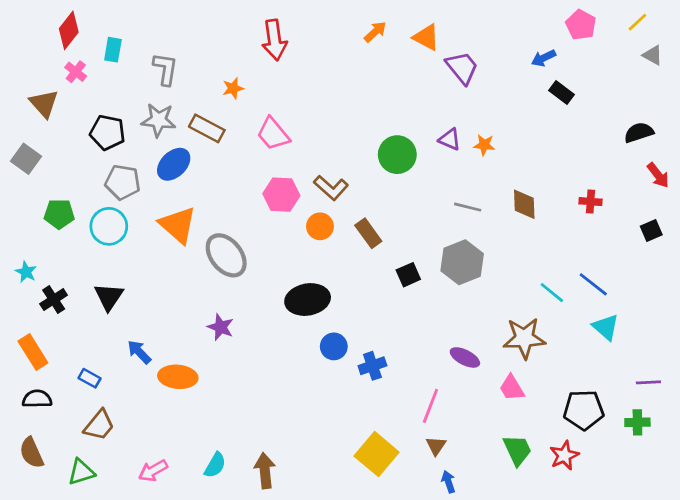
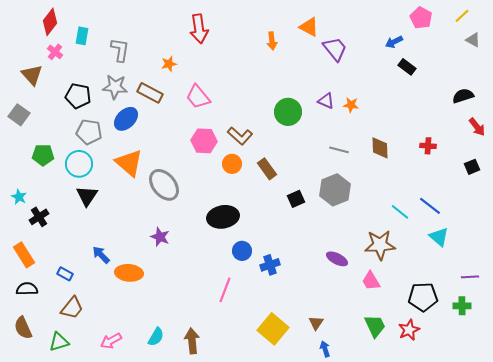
orange arrow: (375, 32) -> (272, 41), moved, turned 126
black triangle: (109, 297) -> (87, 196), moved
pink line: (430, 406) -> (225, 290), moved

